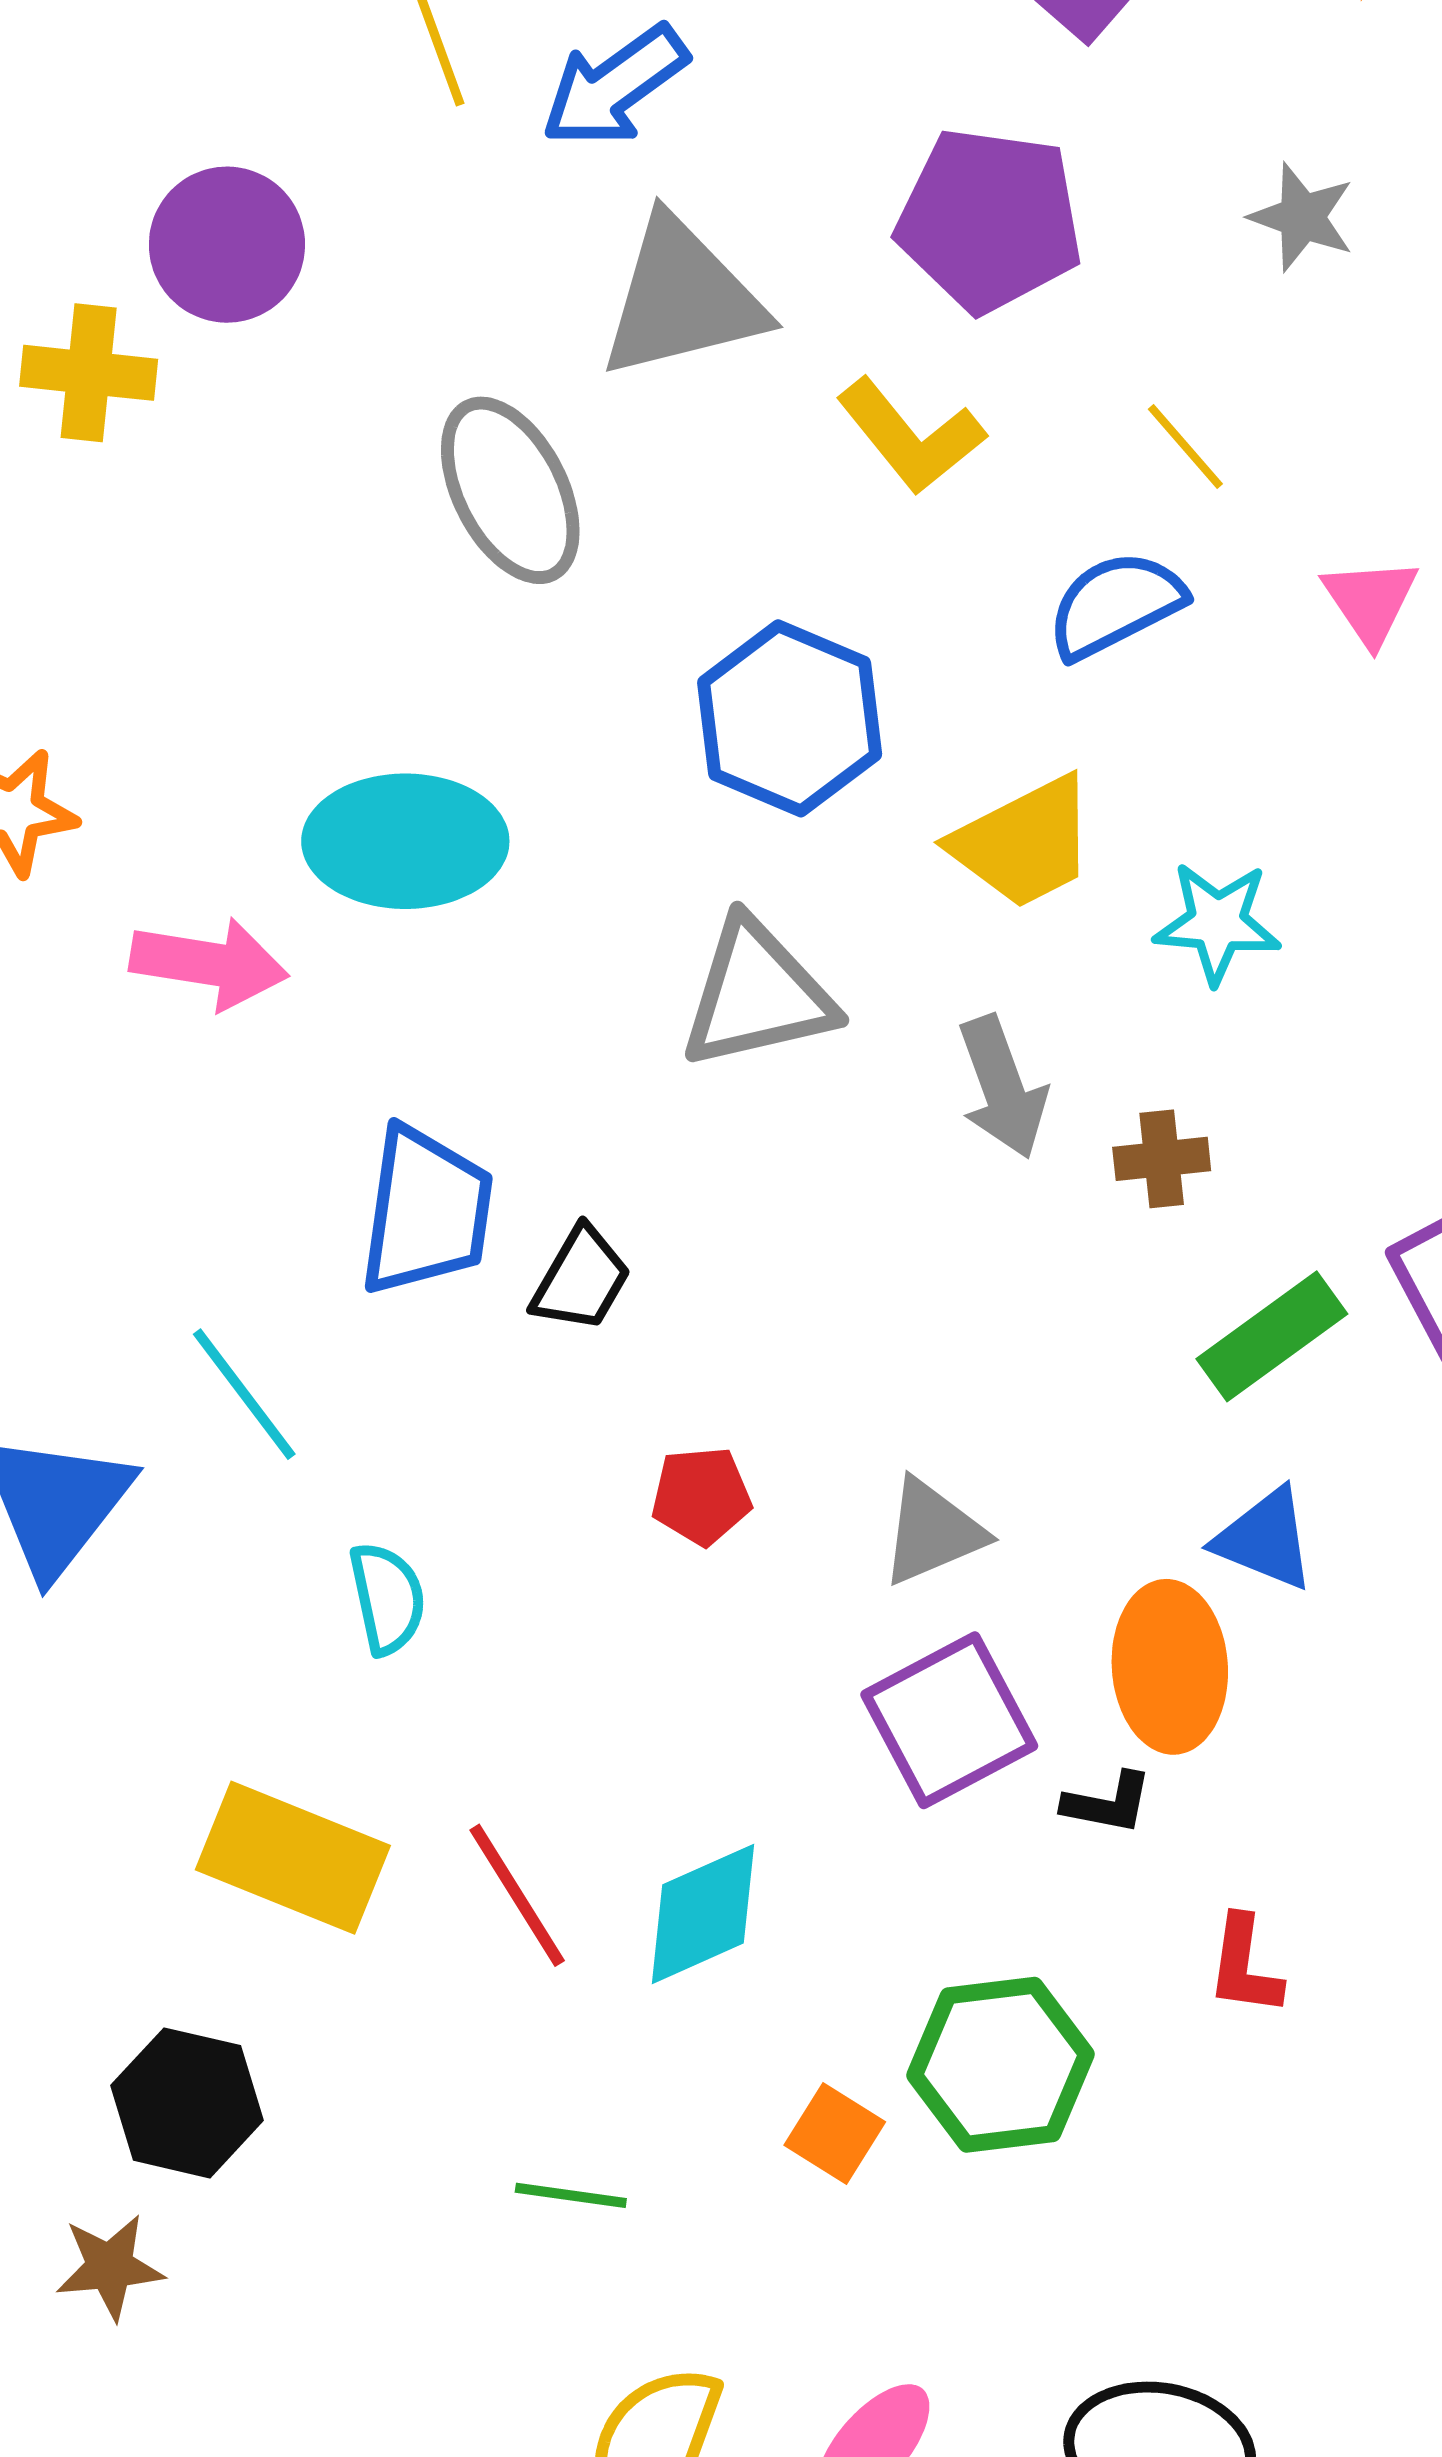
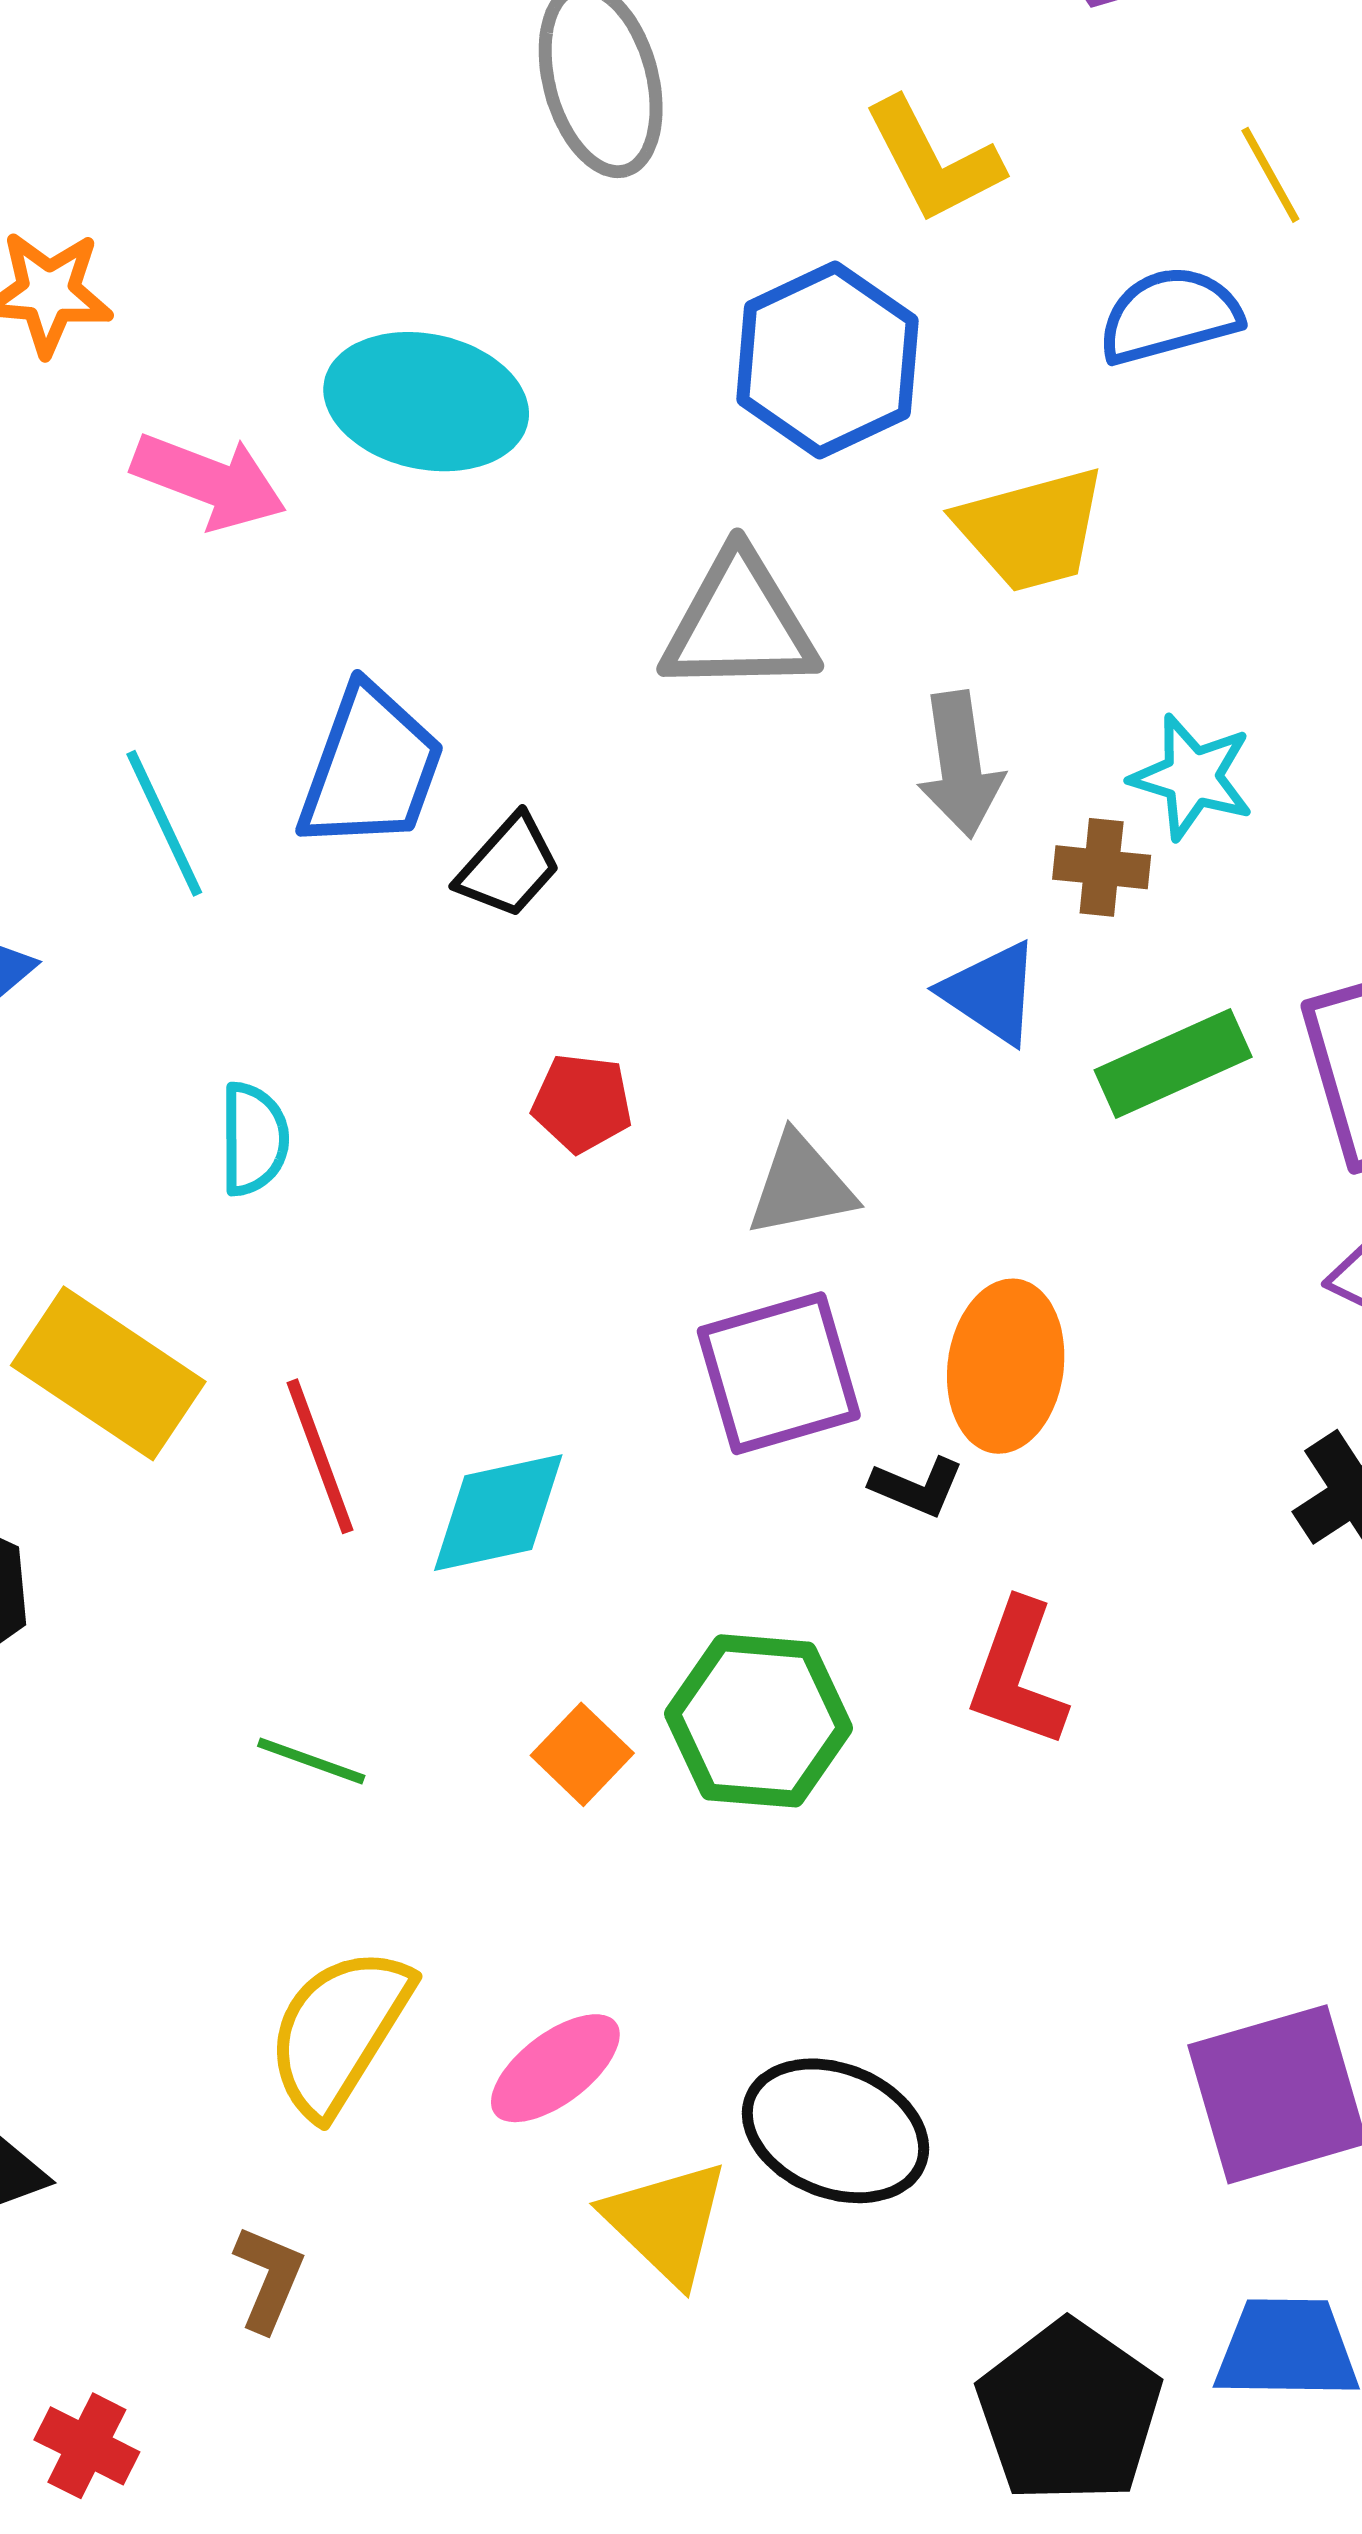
yellow L-shape: (911, 436) -> (933, 161), moved
cyan star: (1217, 923) -> (1192, 777), moved
cyan line: (244, 1394) -> (164, 823), moved
blue triangle: (1265, 1539) -> (991, 993), moved
red L-shape: (1244, 1966) -> (1018, 1674), size x1.4

